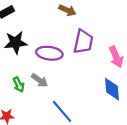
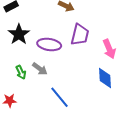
black star: (16, 43) -> (19, 34), turned -30

